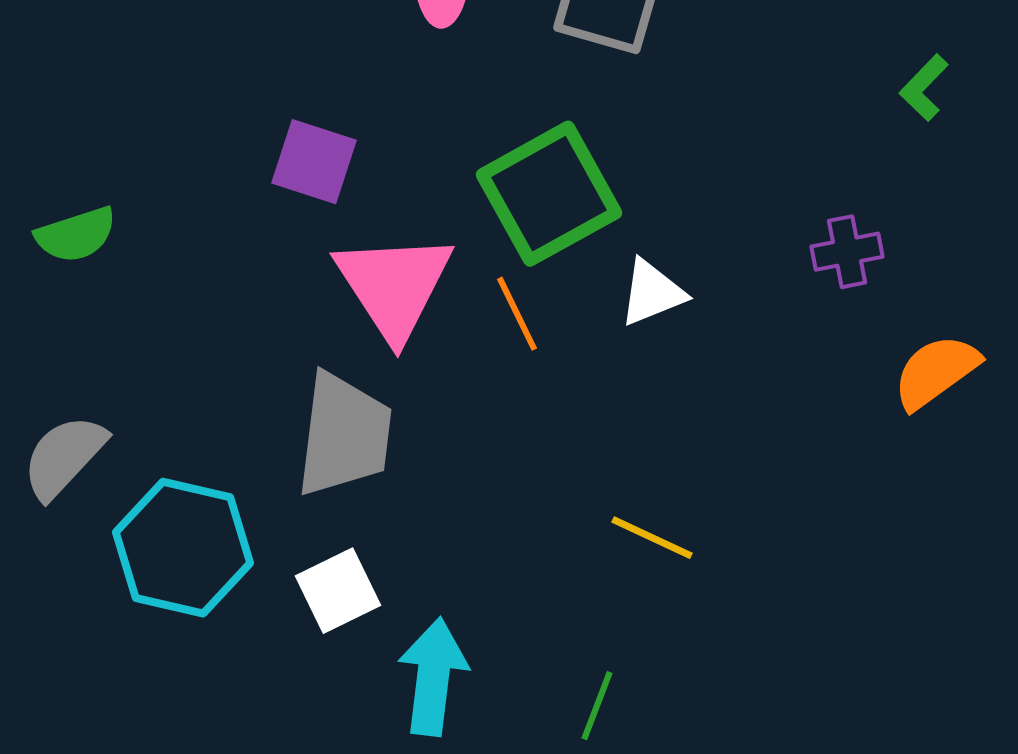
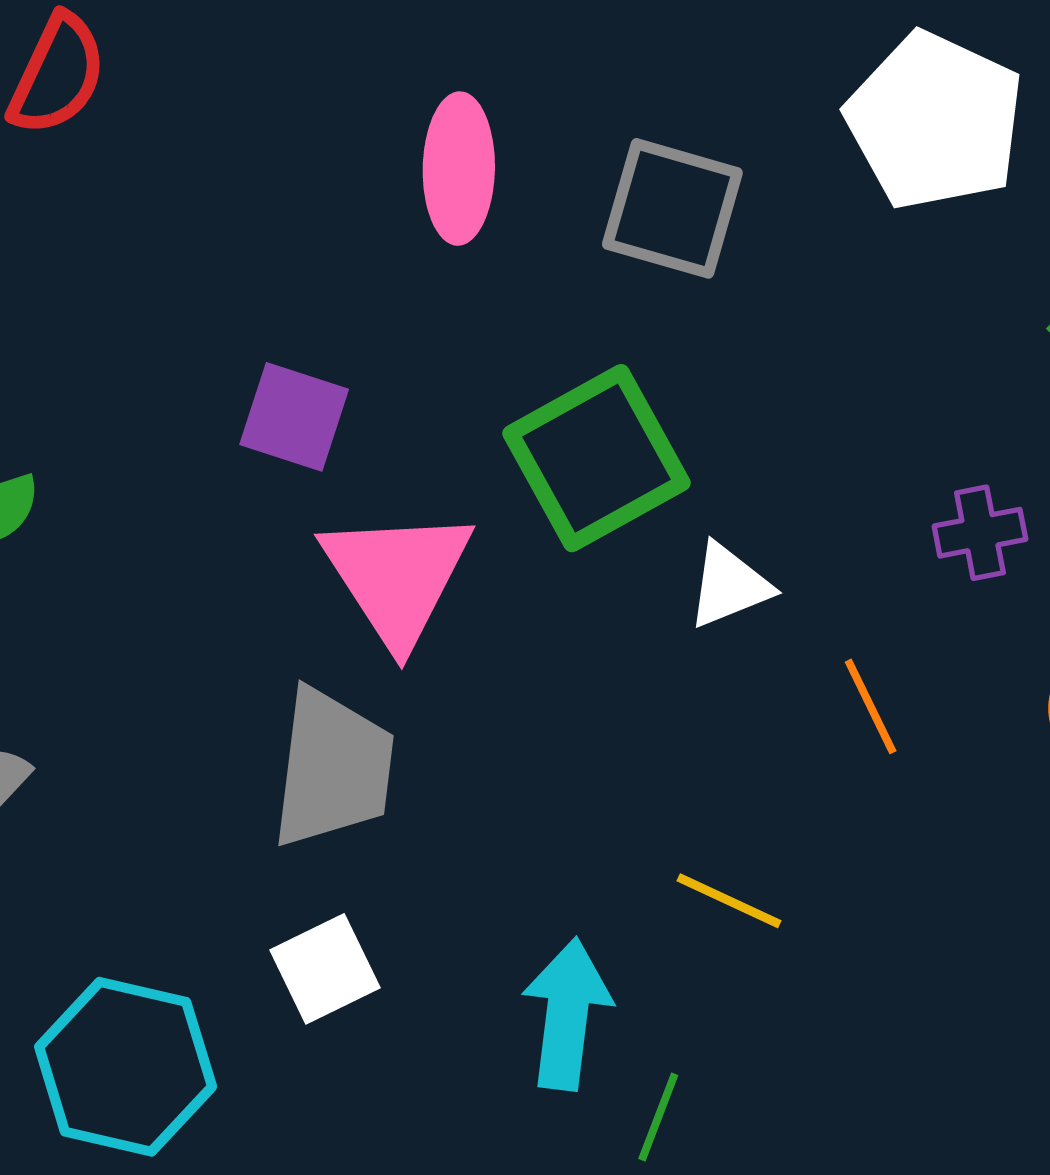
orange line: (517, 314) -> (871, 706), moved
cyan hexagon: (183, 548) -> (126, 1067), moved
cyan arrow: (433, 677) -> (567, 1014), moved

